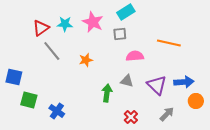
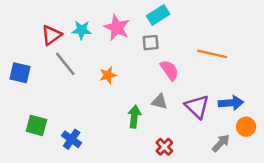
pink semicircle: (135, 56) -> (169, 70), turned 60
blue square: (14, 77) -> (20, 73), moved
gray arrow: (167, 114) -> (221, 143), moved

